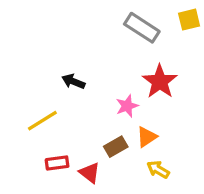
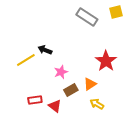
red star: (160, 81) -> (106, 61), moved
pink star: (127, 106) -> (61, 72), moved
yellow line: (42, 121) -> (26, 60), moved

